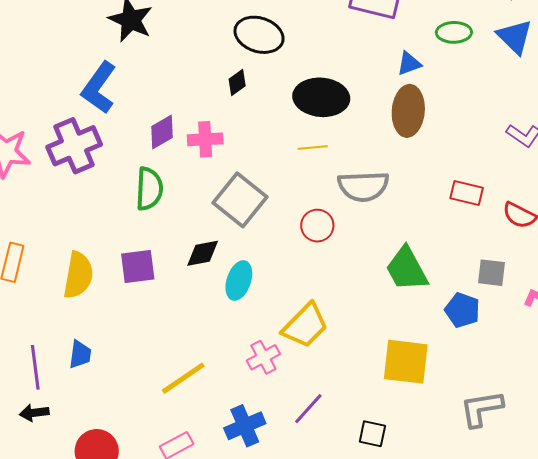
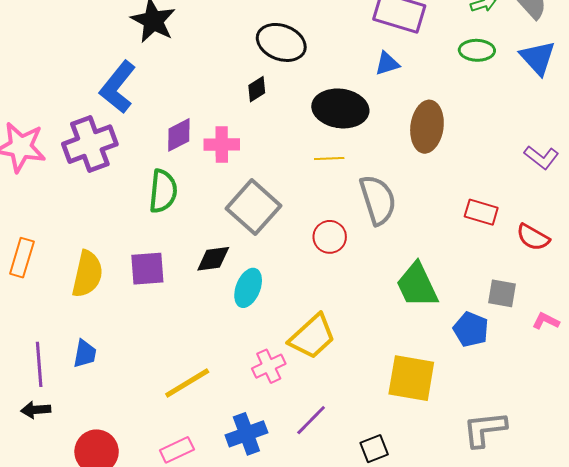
blue triangle: (409, 63) -> (387, 64), moved
gray semicircle: (363, 186) -> (378, 200), turned -108
black square: (372, 434) -> (374, 449), turned -36

